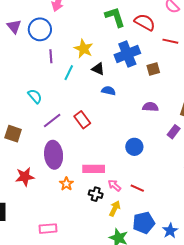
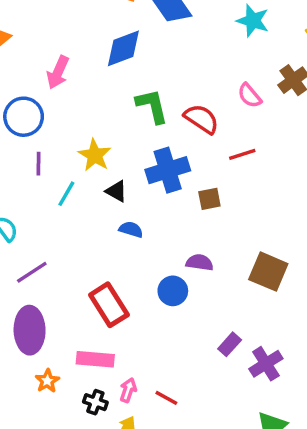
red line: (170, 41) -> (242, 154), turned -35
red rectangle: (82, 120) -> (109, 305), moved, size x1.4
purple rectangle: (174, 132) -> (230, 344), moved
blue circle: (134, 147) -> (173, 291), moved
pink arrow: (114, 185) -> (128, 390), turned 64

